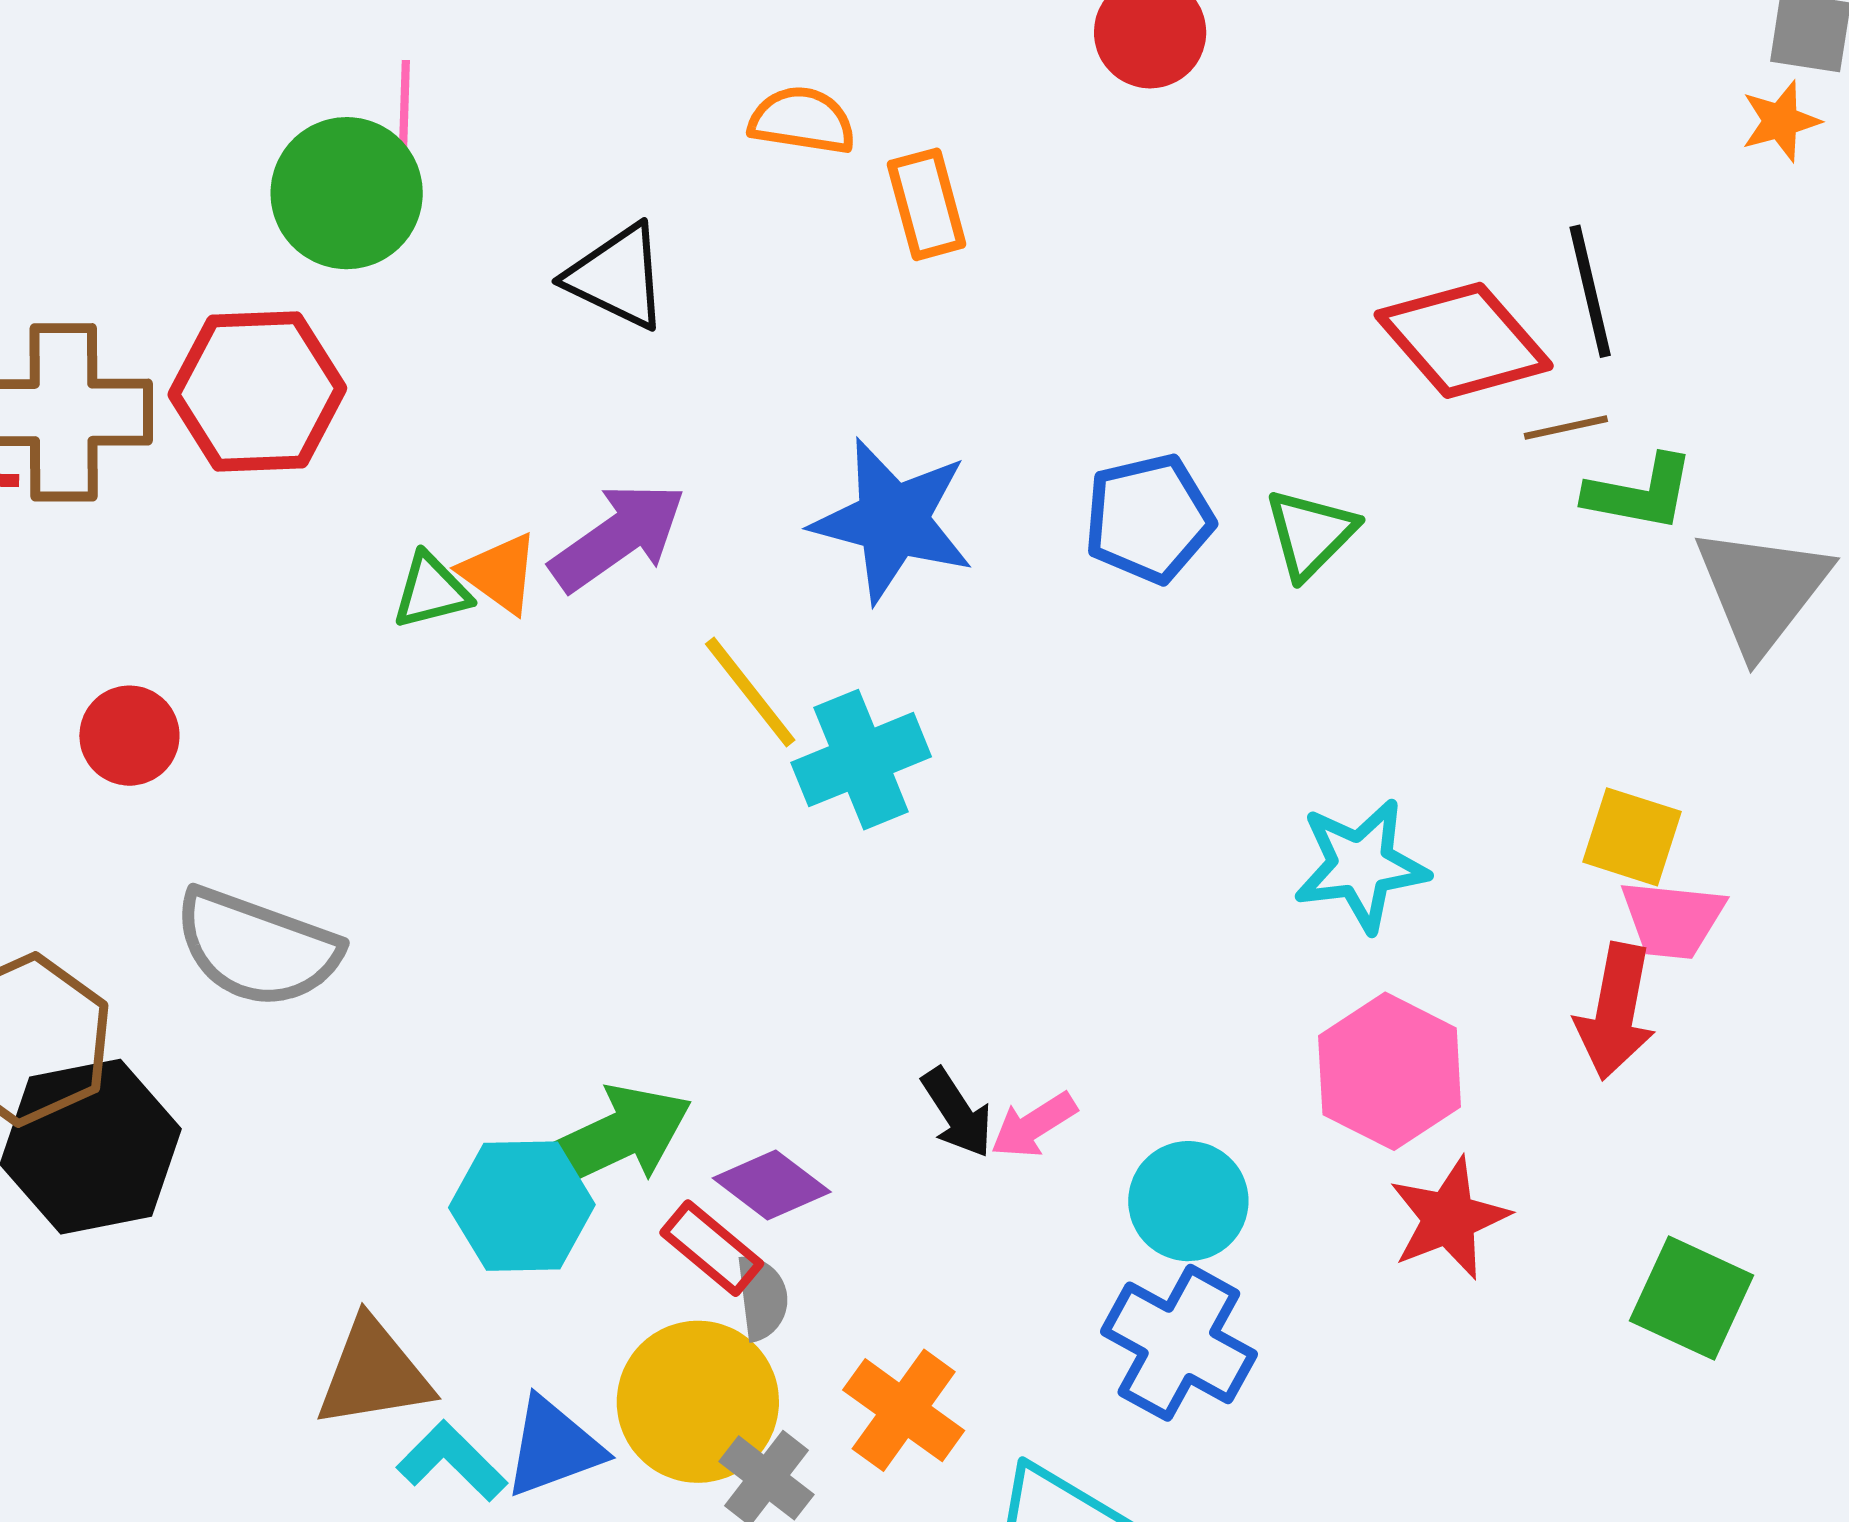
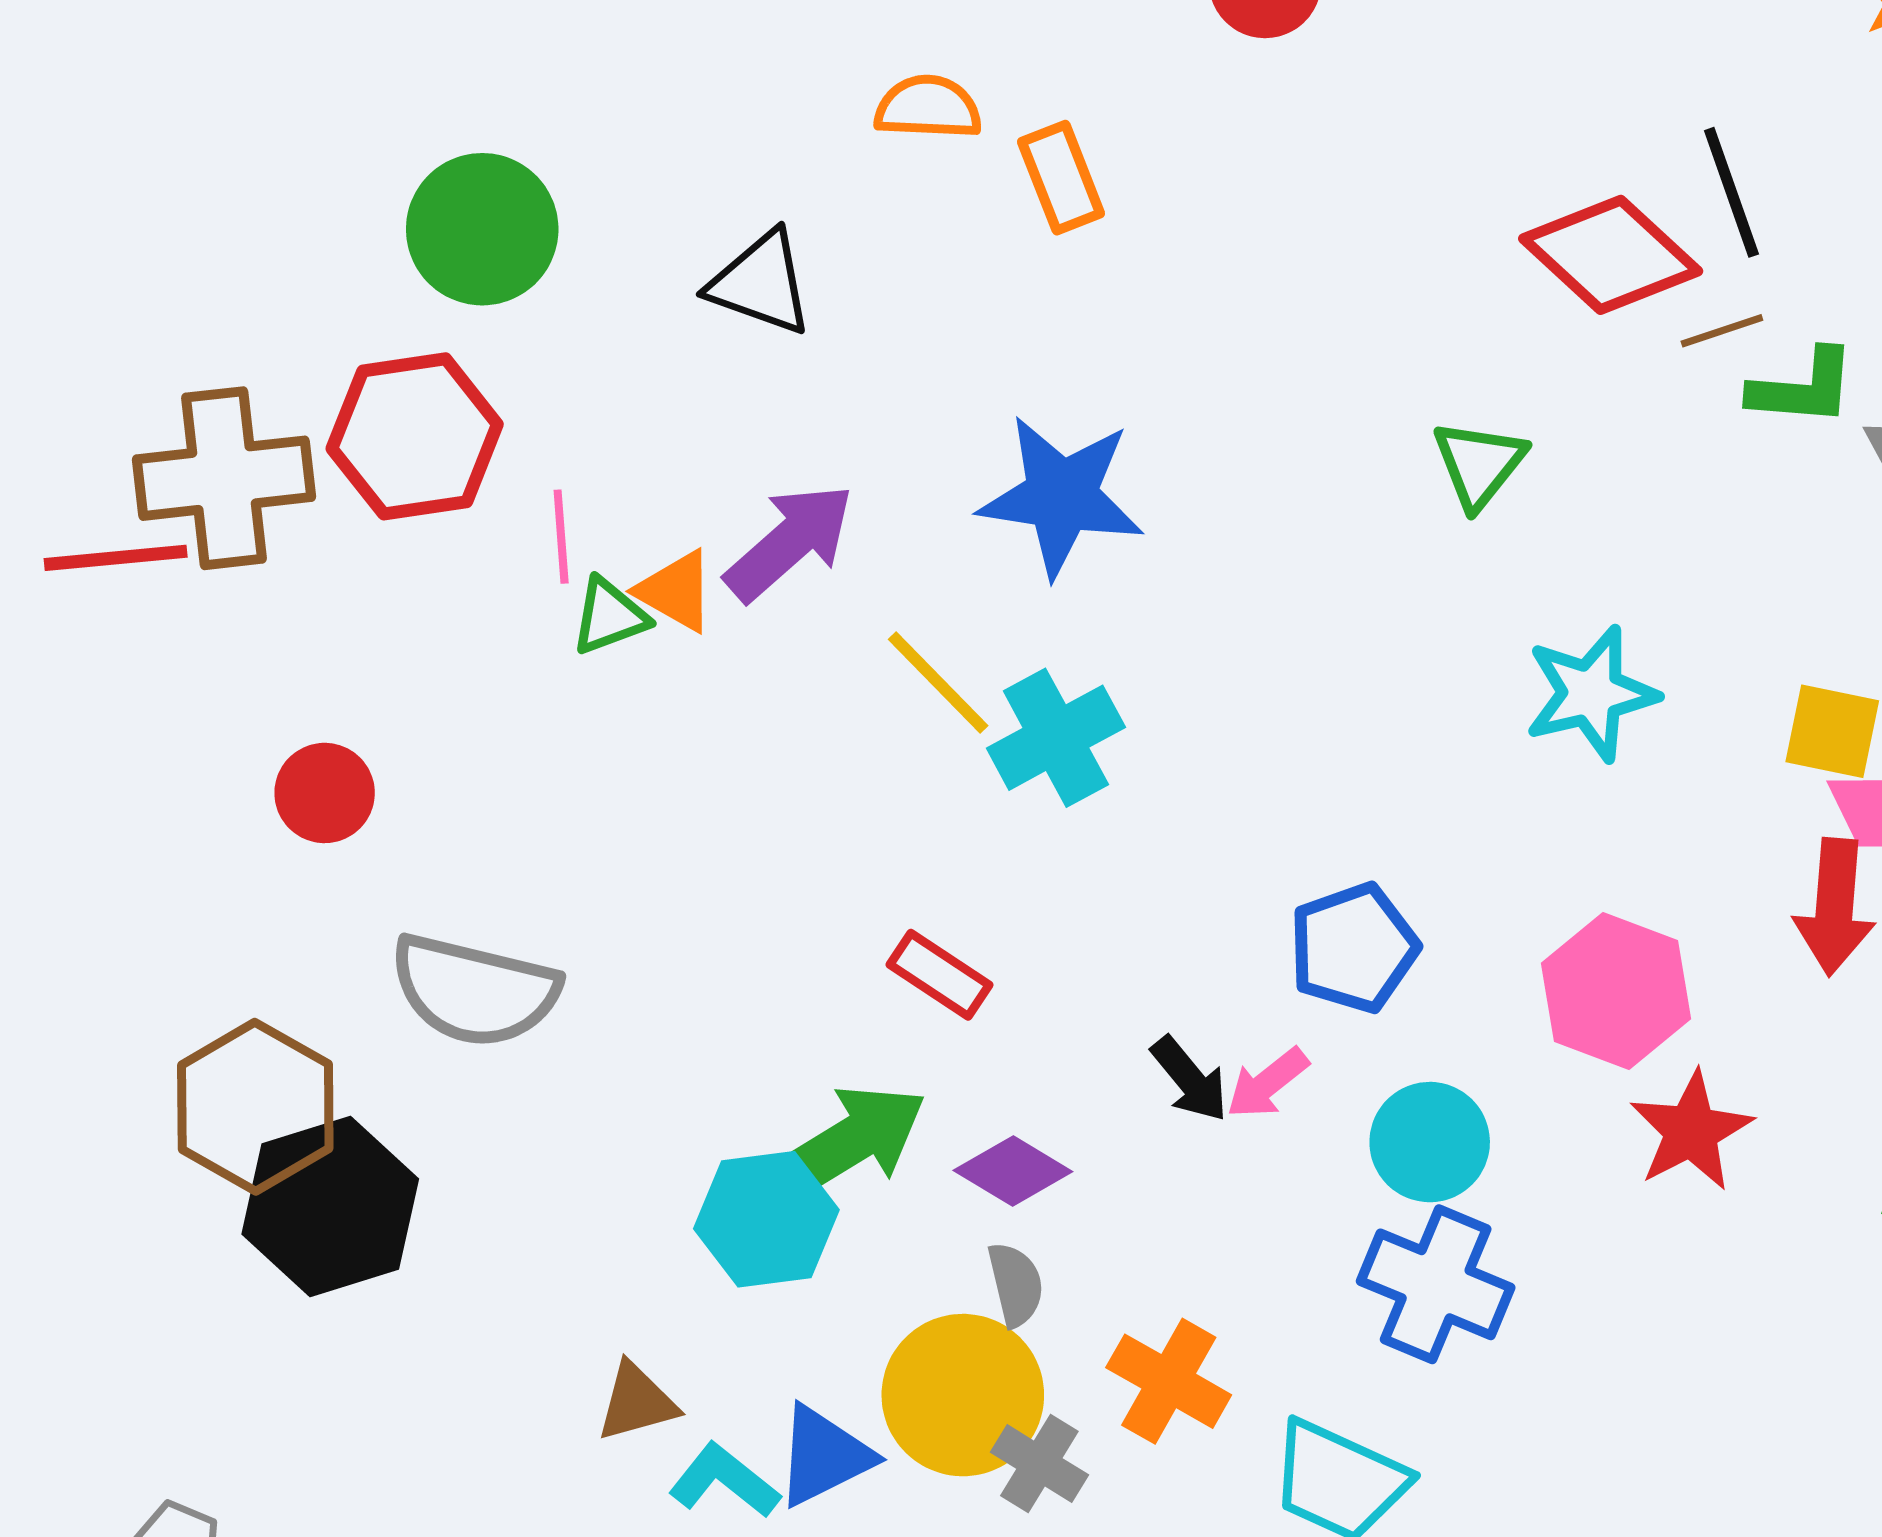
pink line: (404, 107) -> (561, 537), moved
blue pentagon: (1149, 518) -> (1353, 948), moved
cyan star: (1361, 865) -> (1591, 694), moved
red rectangle: (712, 1248) -> (939, 975), moved
brown triangle: (374, 1374) -> (637, 1402), size x0.7

